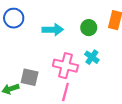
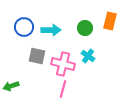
blue circle: (14, 18) -> (24, 27), moved
gray square: (30, 77) -> (37, 56), moved

